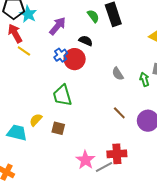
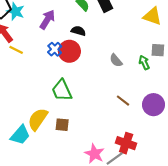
yellow semicircle: (36, 120) -> (38, 119), size x1.6
cyan trapezoid: (17, 133) -> (20, 135), turned 125
red cross: (117, 154) -> (126, 143), turned 30

